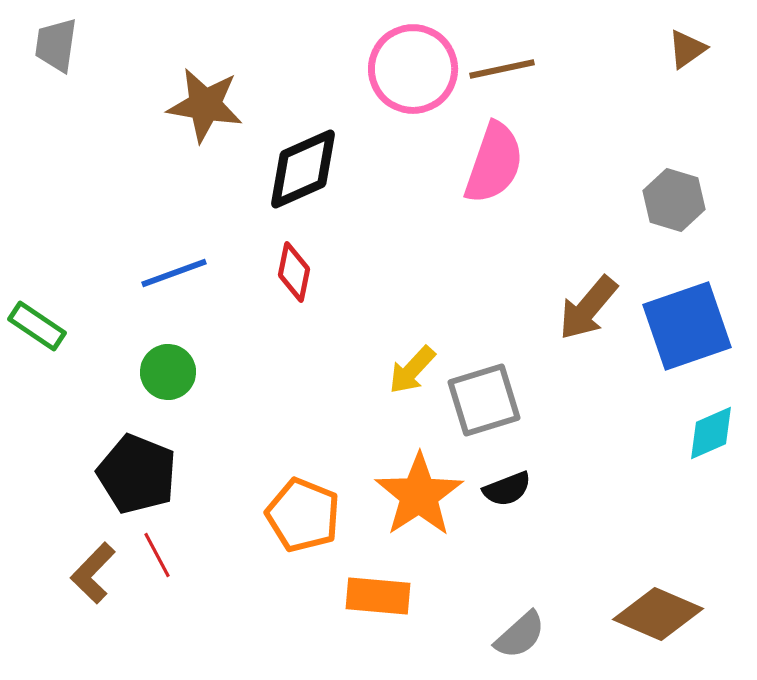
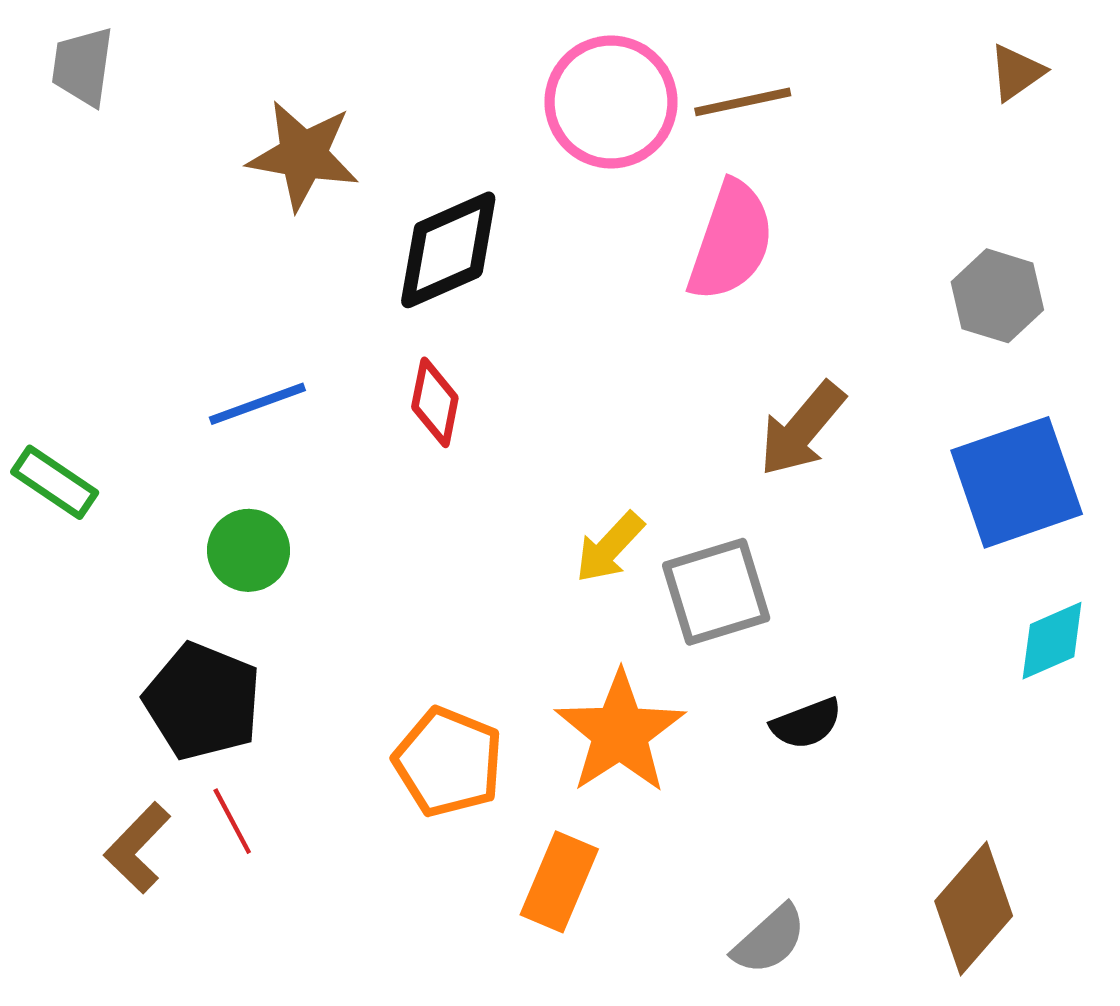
brown arrow: (588, 308) -> (802, 429), moved
black semicircle: (507, 489) -> (806, 724), moved
orange rectangle: (378, 596) -> (559, 882), turned -72
brown diamond: (658, 614) -> (974, 908), turned -72

